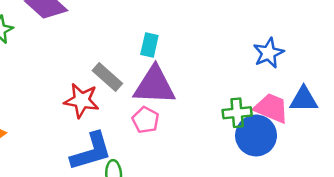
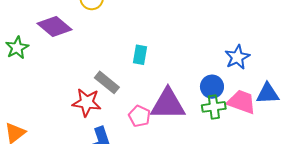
purple triangle: (154, 85) -> (168, 104), moved
blue circle: (256, 135) -> (212, 87), moved, size x0.7

